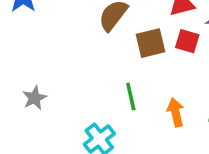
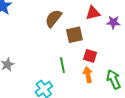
red square: (187, 41) -> (90, 56), moved

